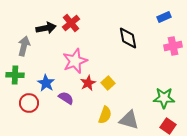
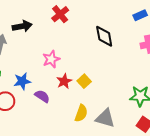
red cross: (71, 23) -> (60, 14), moved
pink star: (75, 61) -> (51, 59), size x0.7
blue star: (46, 83) -> (22, 81), turned 30

